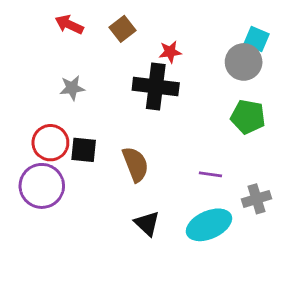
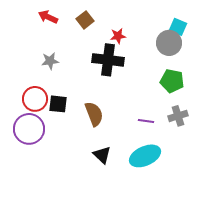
gray cross: (257, 199) -> (178, 116), moved

